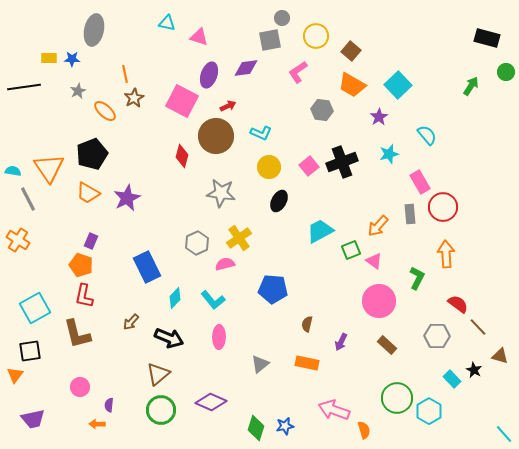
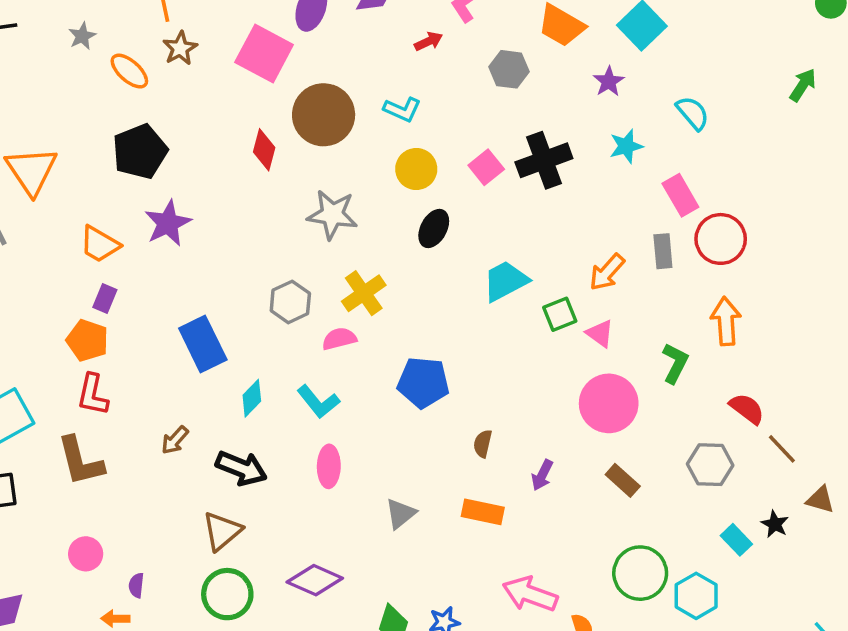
green arrow: (471, 86) -> (803, 85), moved
red arrow: (228, 106) -> (428, 41), moved
black pentagon: (92, 154) -> (140, 152), moved
orange trapezoid: (88, 193) -> (100, 244), moved

